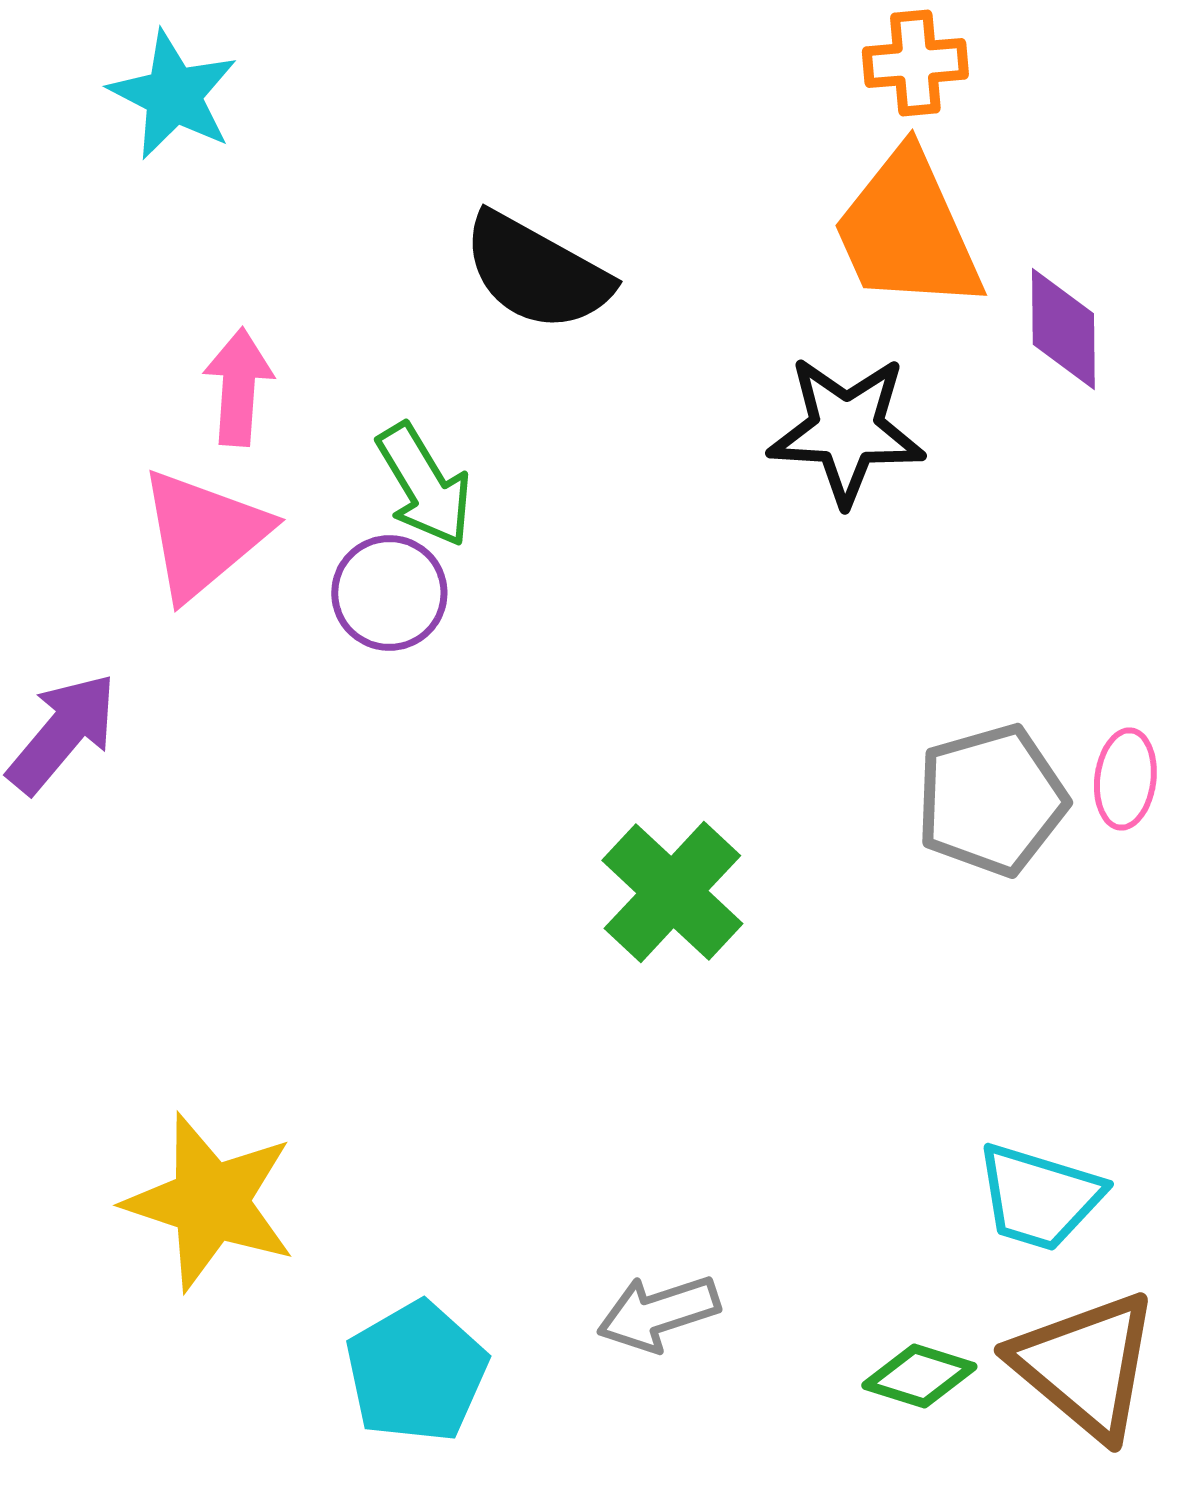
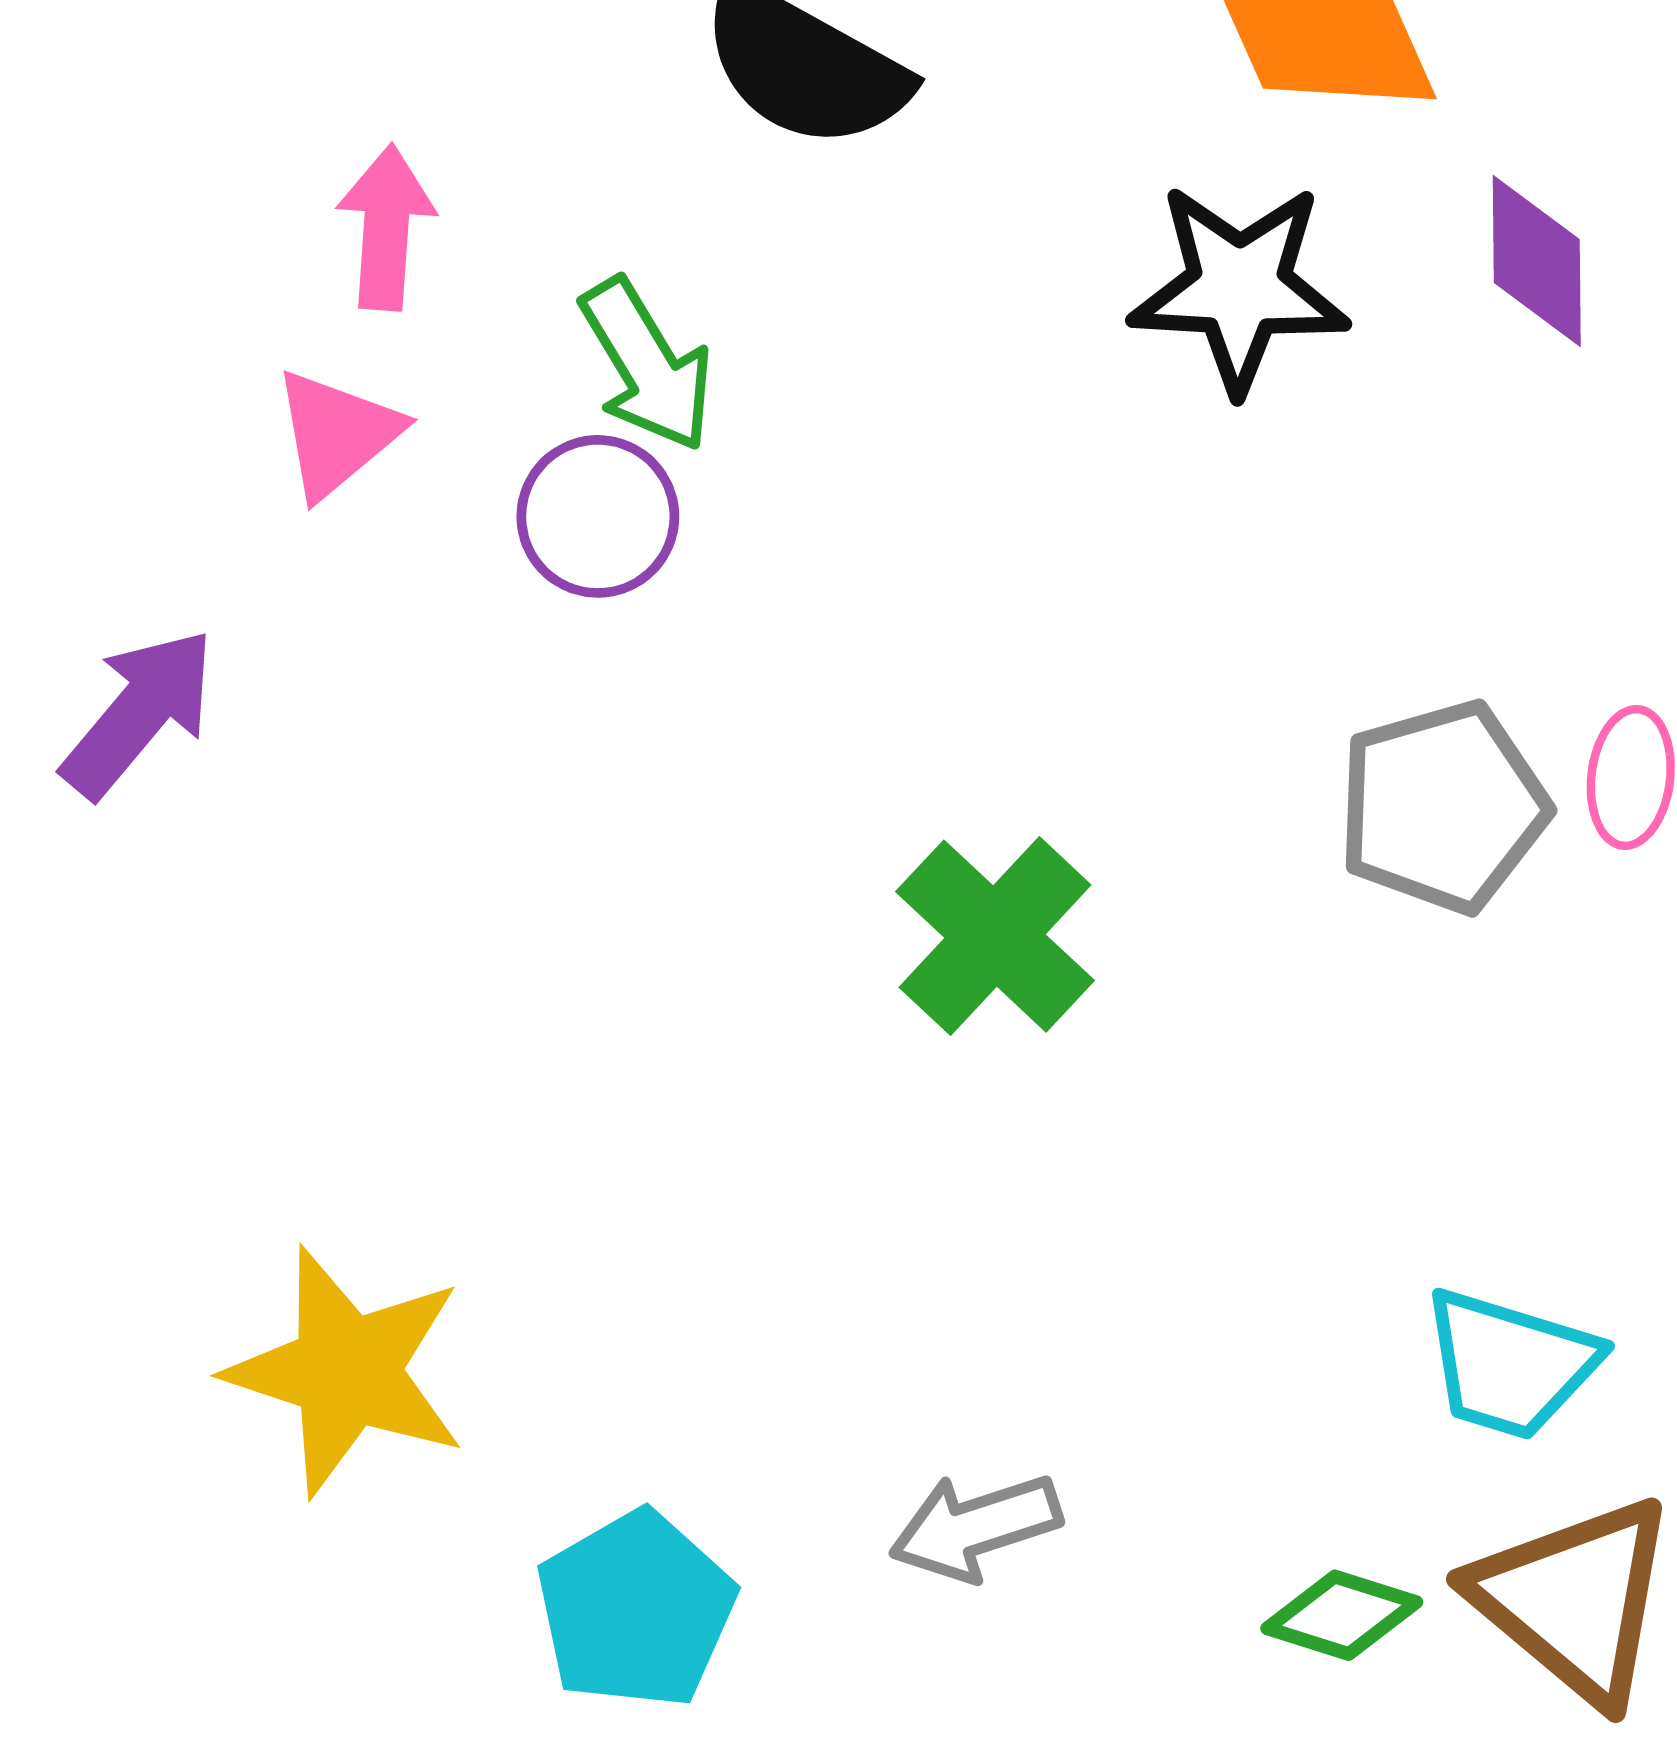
purple diamond: (1063, 329) -> (1537, 261), moved
pink triangle: (203, 534) -> (337, 434), size x0.7

